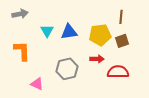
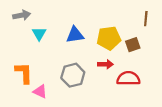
brown line: (121, 17) -> (146, 19), moved
cyan triangle: (47, 31) -> (39, 34), moved
orange L-shape: (22, 51) -> (24, 73), moved

